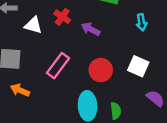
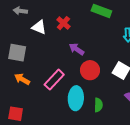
purple arrow: (91, 29) -> (77, 49), moved
pink rectangle: (58, 66) -> (54, 80), moved

